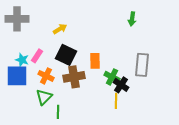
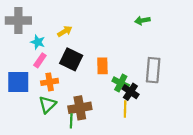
green arrow: (132, 19) -> (142, 20), turned 72
cyan star: (22, 60) -> (38, 42), moved
orange cross: (46, 76) -> (50, 82), turned -35
brown cross: (74, 77) -> (80, 108), moved
green line: (58, 112) -> (71, 121), moved

